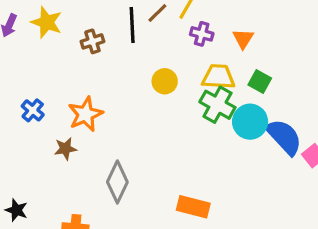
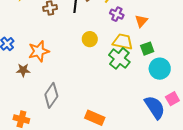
green square: (260, 81) -> (147, 49), turned 32
cyan circle: (250, 122) -> (160, 69), moved
blue semicircle: (284, 137) -> (155, 107), moved

